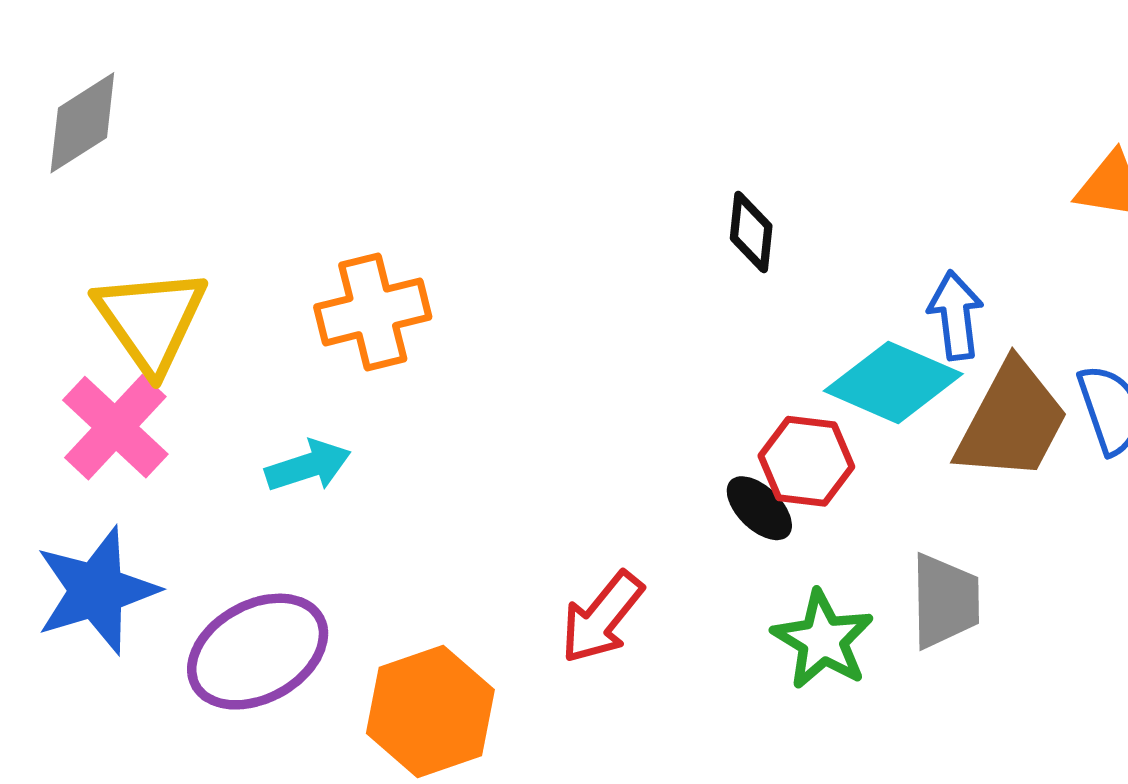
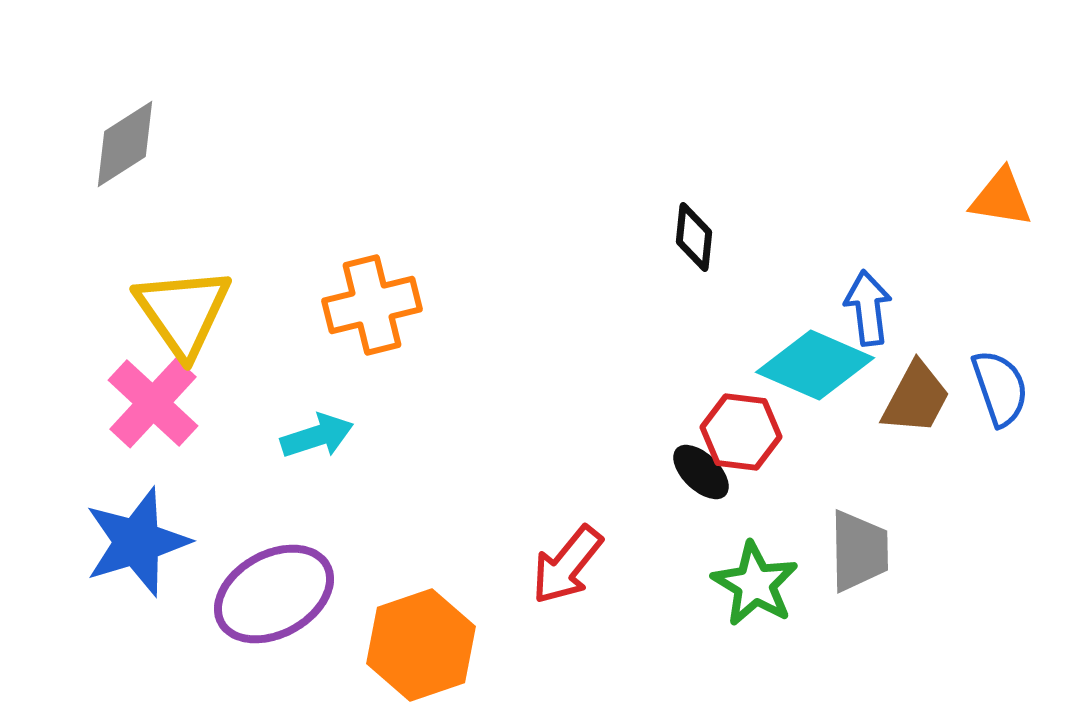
brown trapezoid: (1012, 421) -> (916, 398), size x0.7

